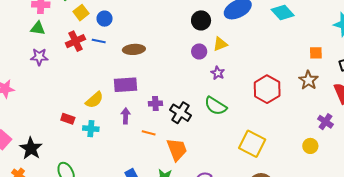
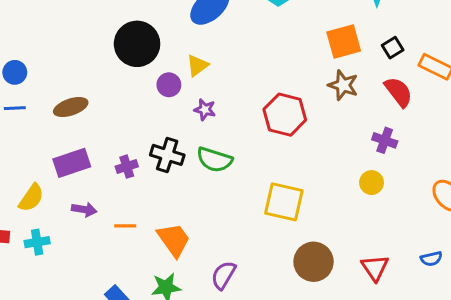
black circle: (201, 20) -> (137, 44), moved, size x1.5
orange square: (316, 53) -> (344, 42), size x1.6
purple cross: (155, 103) -> (127, 167), moved
black cross: (180, 113) -> (167, 155), moved
purple arrow: (126, 116) -> (84, 209), turned 112

